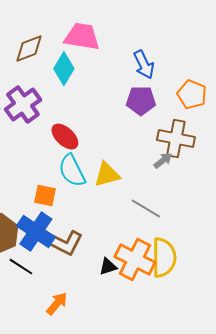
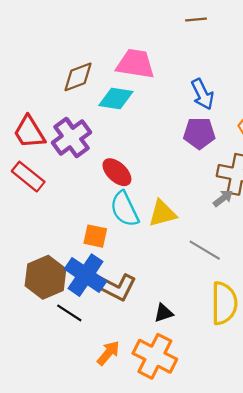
cyan diamond: (64, 69) -> (116, 99), turned 68
orange cross: (135, 260) -> (155, 356), moved

